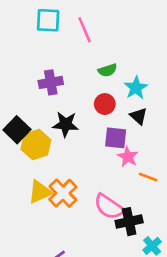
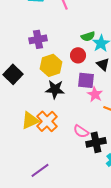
green semicircle: (107, 70) -> (88, 36), moved
black star: (66, 124) -> (55, 89), moved
yellow hexagon: (36, 145) -> (51, 65), moved
pink semicircle: (109, 207) -> (81, 131), size x0.7

